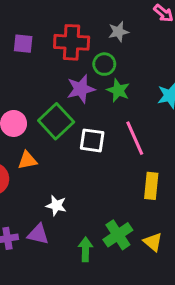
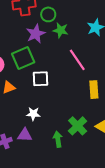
green square: (56, 121) -> (23, 58), turned 30
white square: (92, 140) -> (41, 79), moved

